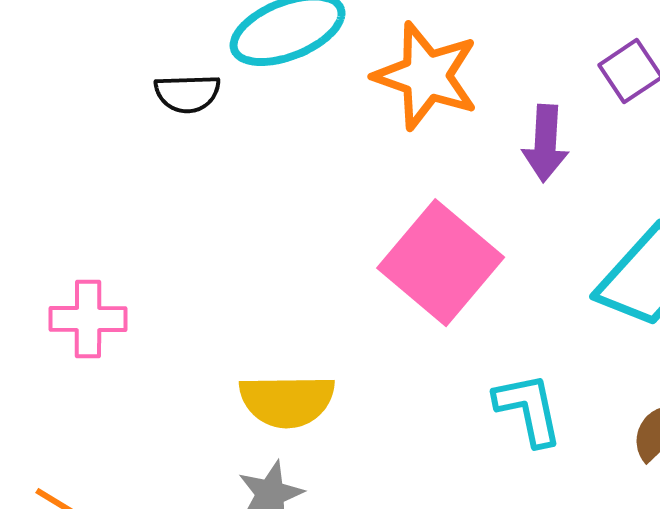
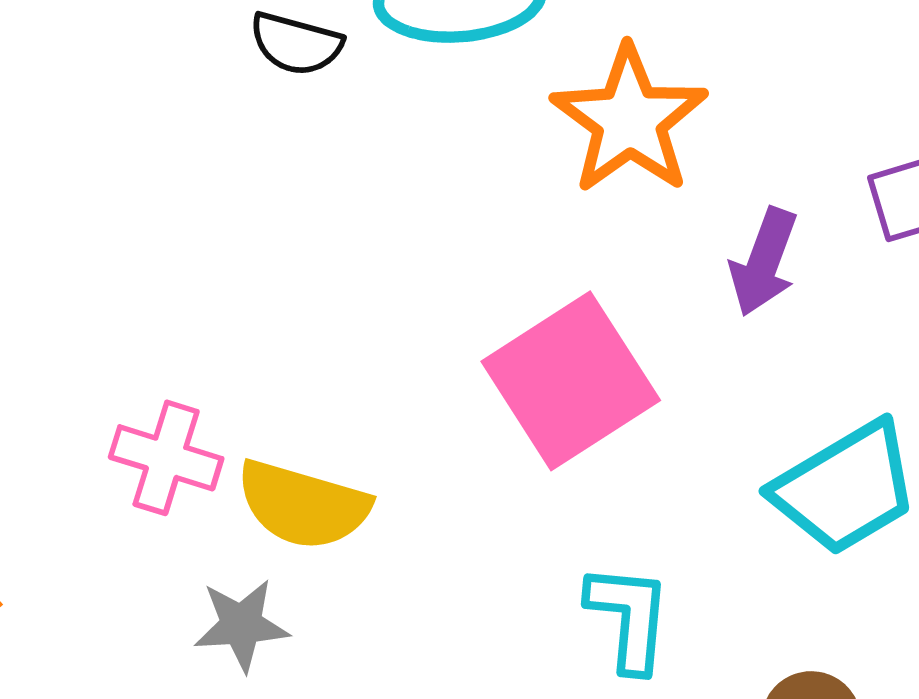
pink cross: (88, 319) -> (166, 458), moved

